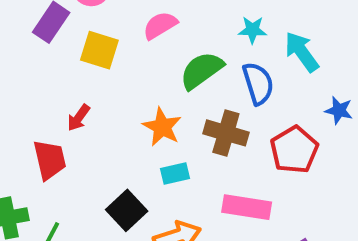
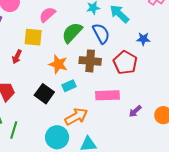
yellow square: (99, 50) -> (33, 37), moved
red arrow: (79, 118) -> (17, 57), moved
black square: (127, 210) -> (44, 94), moved

